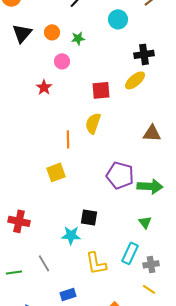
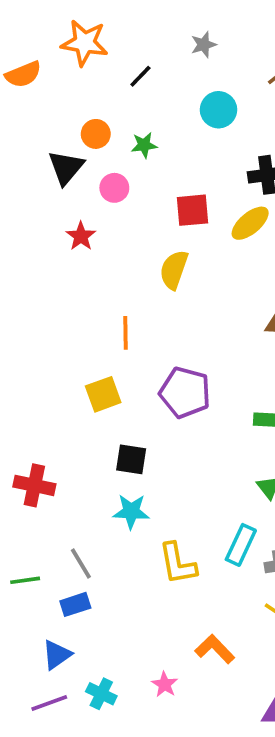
black triangle: (22, 33) -> (66, 167), moved
red square: (101, 90) -> (192, 210), moved
yellow semicircle: (93, 123) -> (174, 270), moved
purple pentagon: (120, 175) -> (185, 392), moved
black square: (89, 217) -> (131, 459), moved
blue rectangle: (68, 294) -> (75, 604), moved

